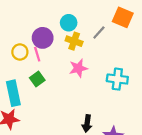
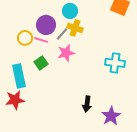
gray line: (99, 32) -> (62, 34), moved
pink line: (37, 54) -> (41, 40), turned -56
pink star: (78, 68) -> (66, 53), moved

